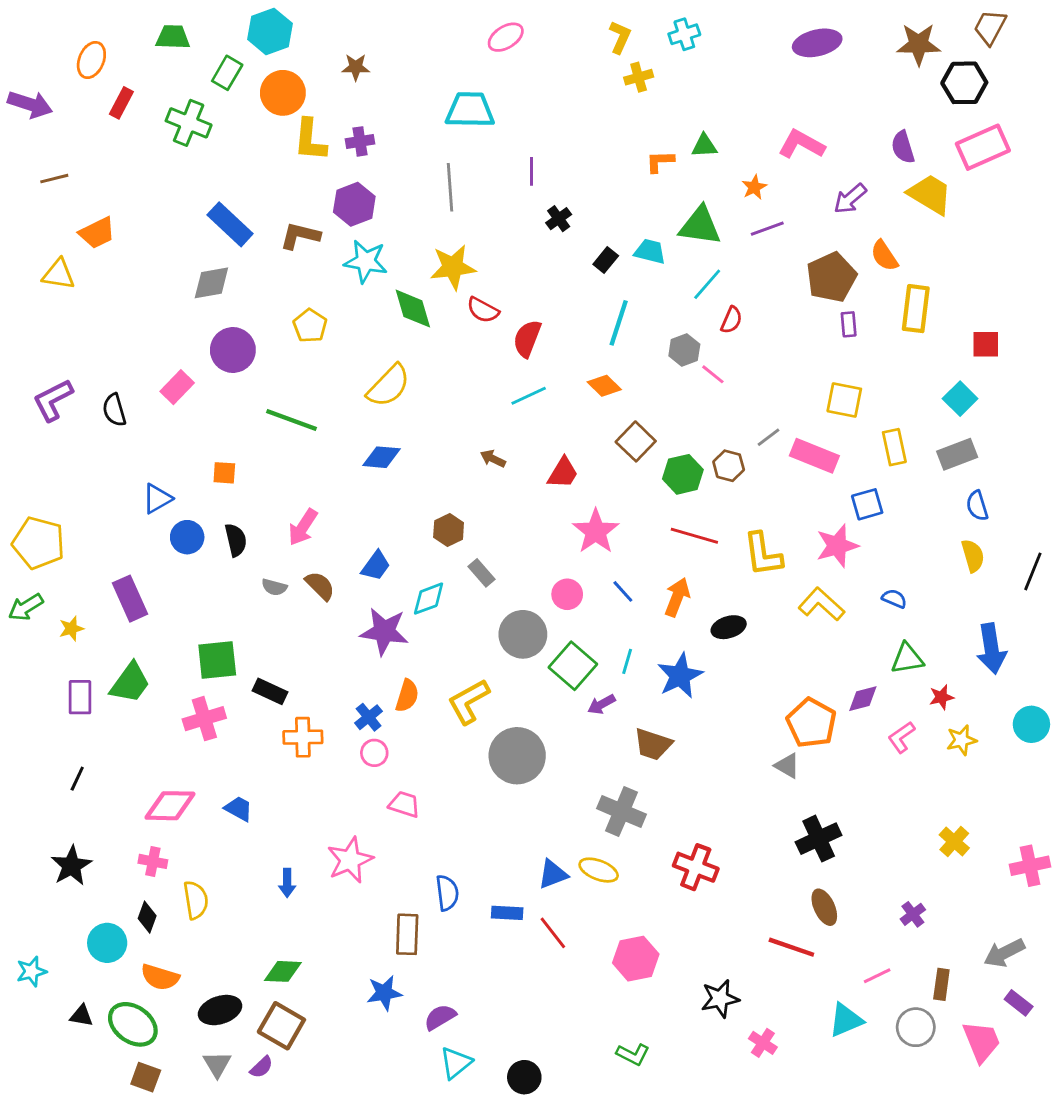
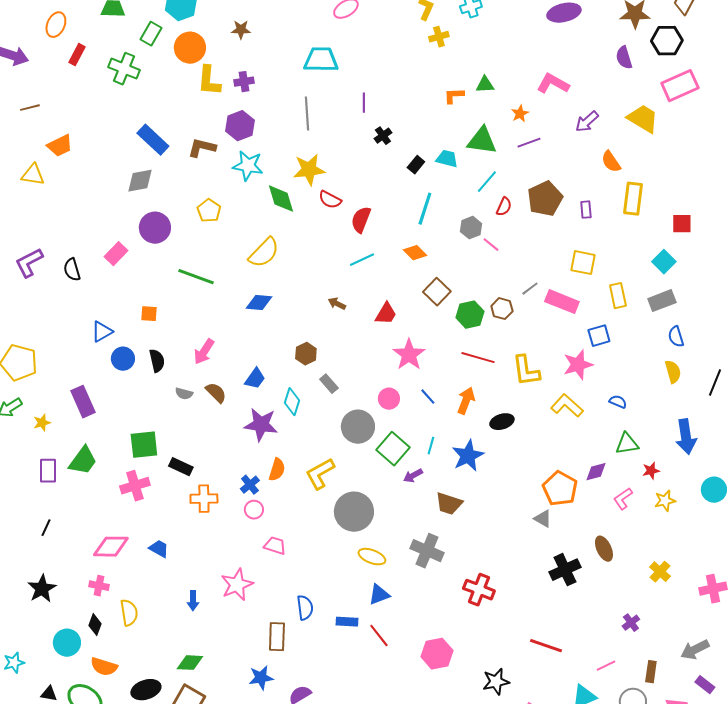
purple semicircle: (903, 147) -> (624, 58), moved
brown pentagon: (831, 277) -> (545, 199), moved
cyan diamond: (429, 599) -> (292, 402), turned -52
yellow ellipse: (599, 870) -> (372, 557), moved
brown ellipse: (824, 907) -> (604, 549), moved

